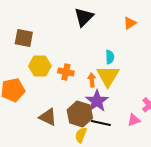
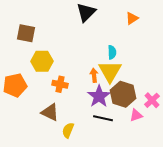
orange cross: (66, 72) -> (60, 84), moved
brown hexagon: (80, 114) -> (123, 94), moved
yellow semicircle: (81, 135) -> (68, 130), moved

